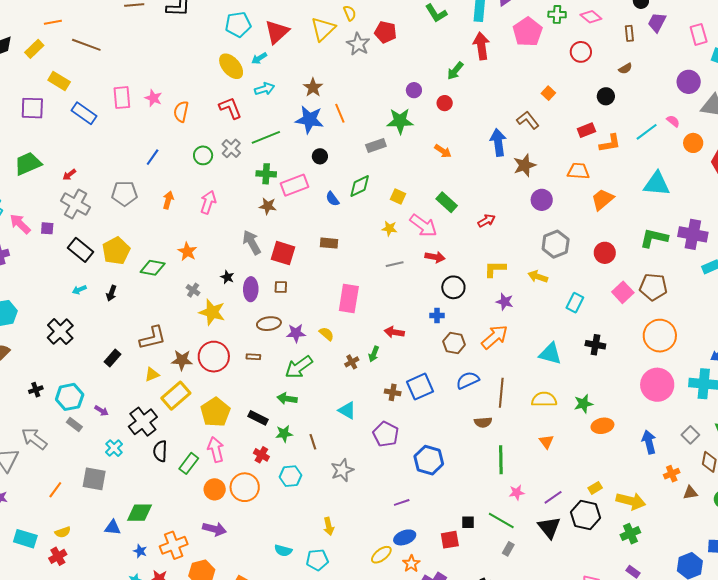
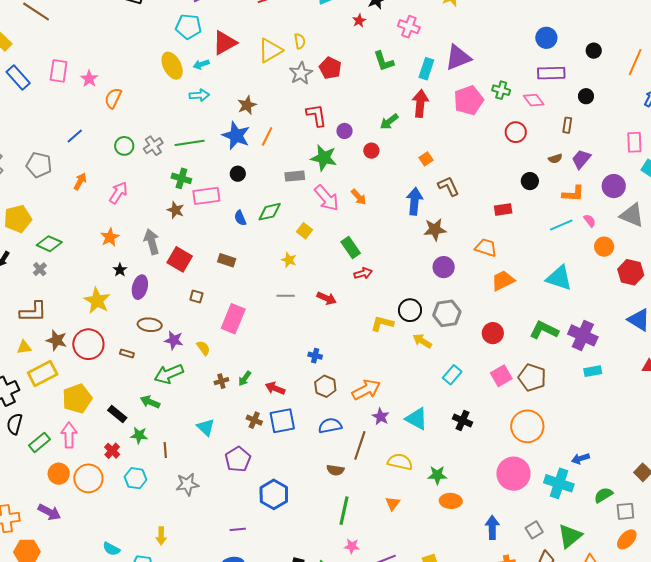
purple trapezoid: (657, 22) -> (581, 159), moved
orange square: (548, 93) -> (426, 159), moved
red L-shape: (230, 108) -> (316, 115), moved
orange line: (340, 113) -> (267, 136), turned 36
orange L-shape: (610, 143) -> (573, 194), moved
red arrow: (486, 221) -> (363, 273), moved
pink arrow: (423, 226) -> (327, 198), moved
orange star: (187, 252) -> (110, 237), moved
brown square: (281, 287) -> (196, 296), moved
black circle: (453, 287) -> (410, 310), moved
gray cross: (193, 290) -> (40, 269), moved
purple star: (505, 302) -> (381, 417), moved
red arrow: (394, 332) -> (275, 388), moved

